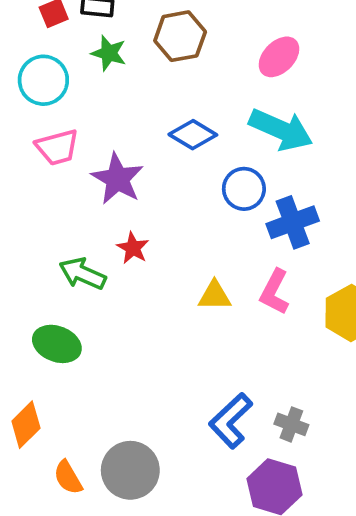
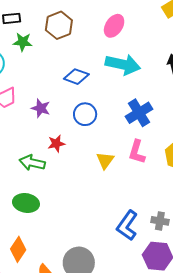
purple star: (117, 179) -> (41, 108), size x0.7
blue circle: (244, 189) -> (85, 114), moved
red star: (133, 248) -> (56, 144), turned -30
yellow triangle: (215, 296) -> (105, 160), turned -42

